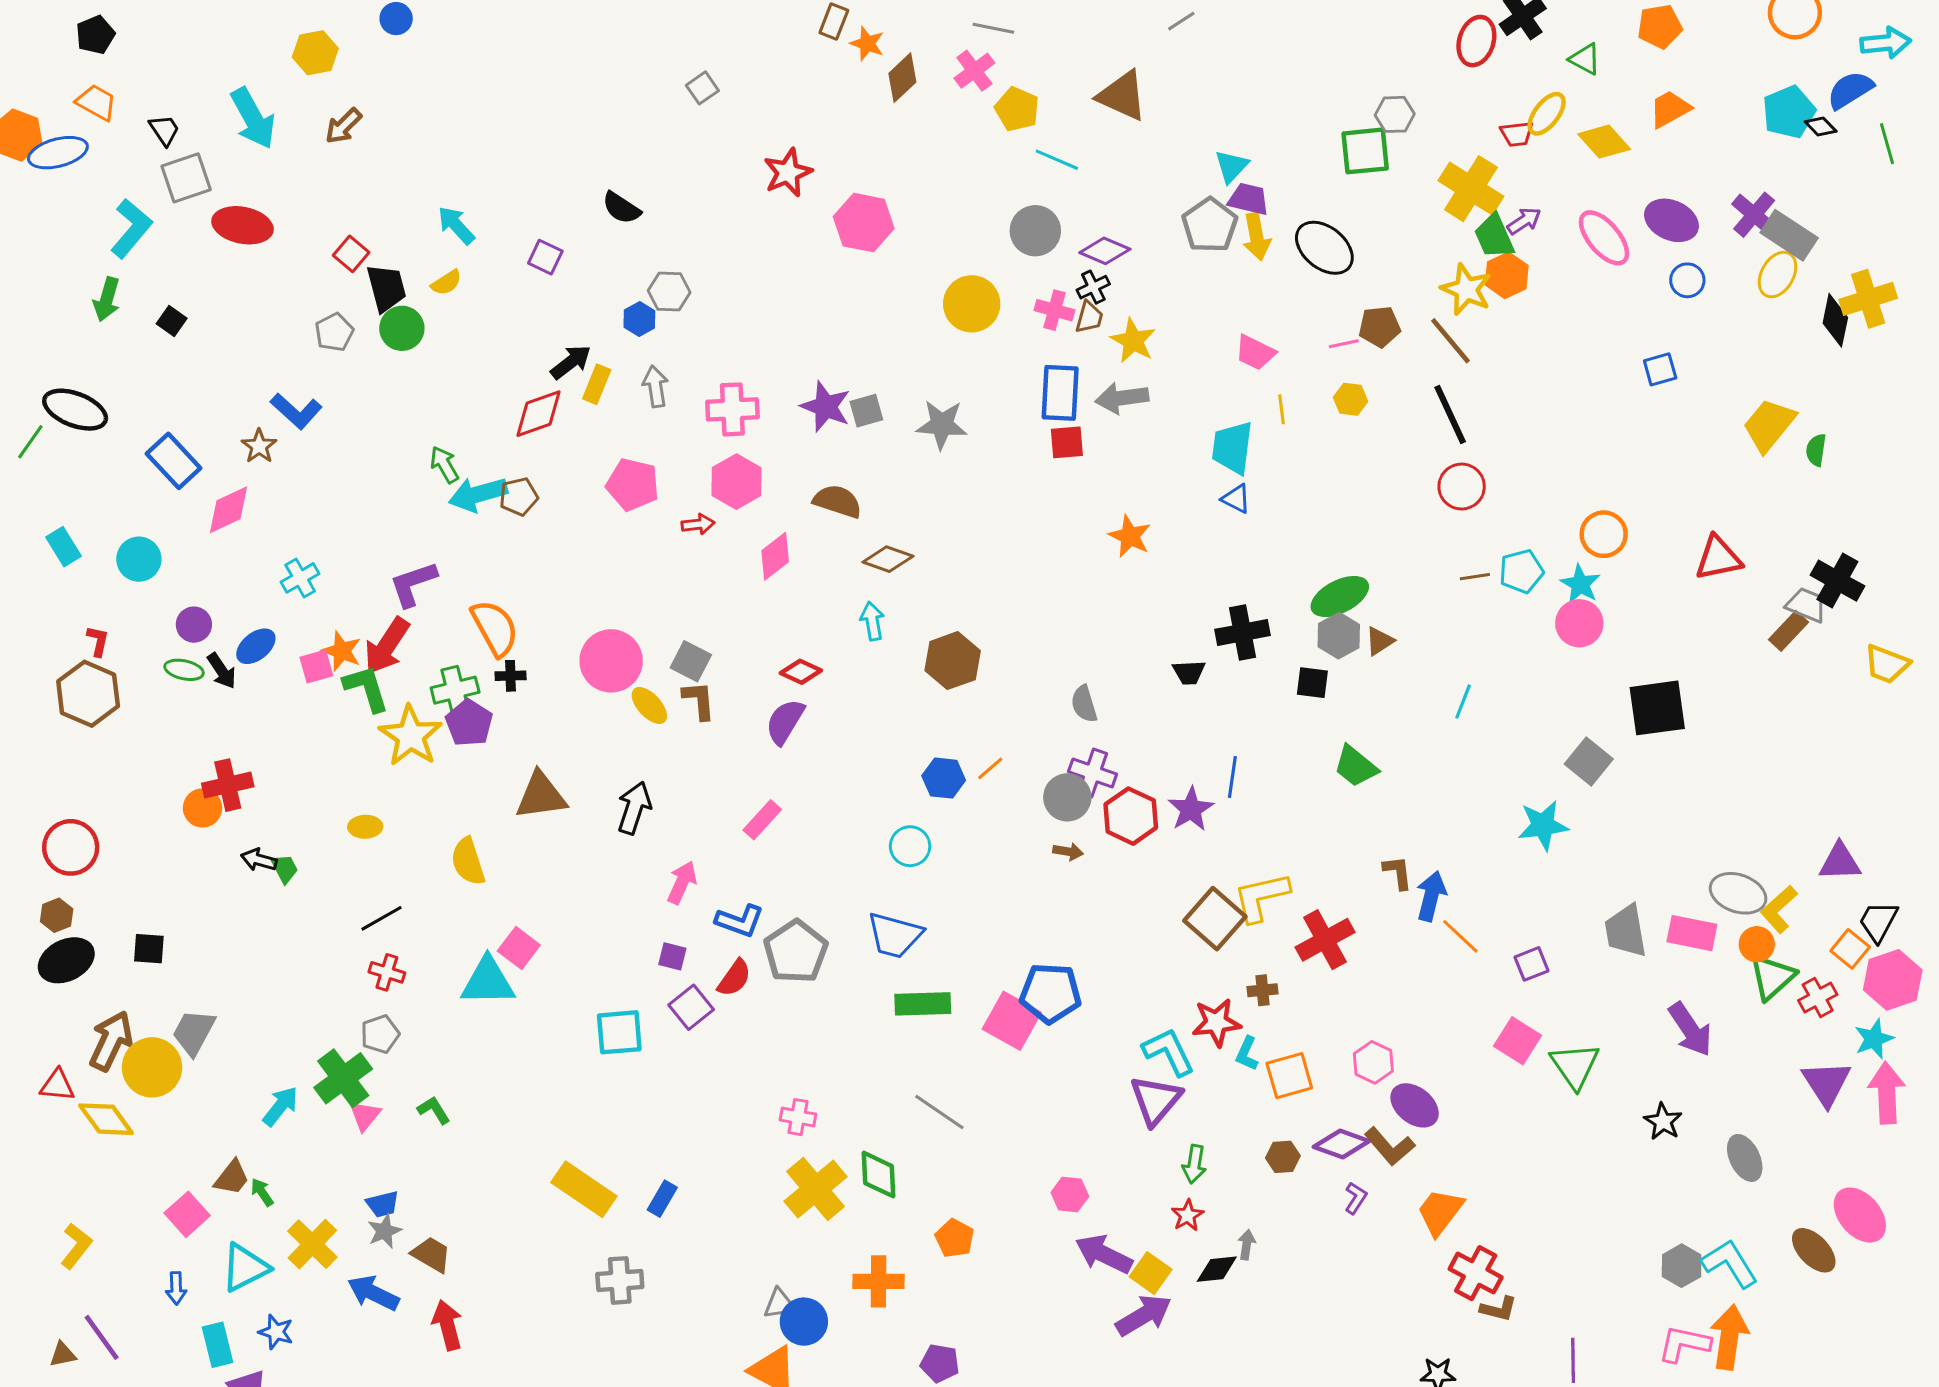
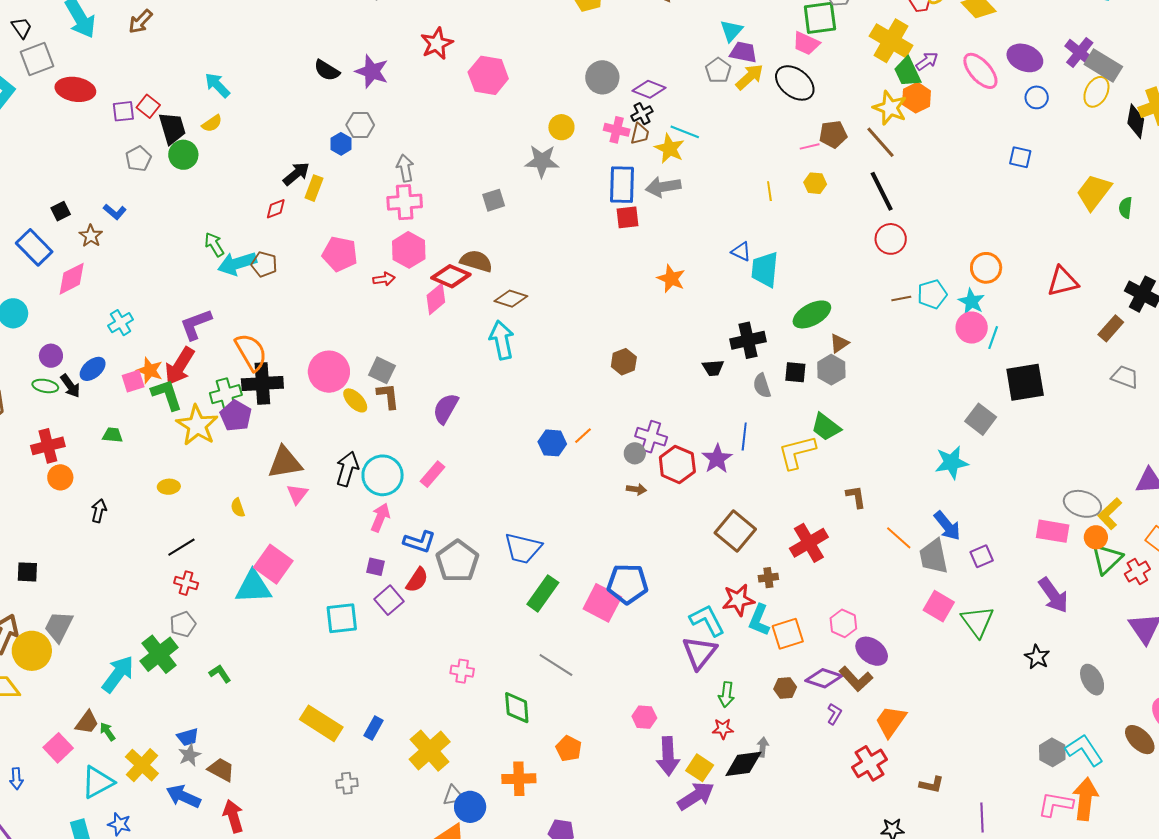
cyan line: (1057, 160) -> (685, 132), moved
gray pentagon: (1210, 225) -> (718, 70), size x0.7
yellow arrow: (1257, 237) -> (749, 77), turned -120
purple square: (545, 257) -> (123, 111), moved, turned -30
yellow circle: (972, 304) -> (561, 127), size x0.7
black square: (172, 321) -> (61, 211), moved, turned 30
pink trapezoid: (1255, 353) -> (806, 43), moved
blue square: (1660, 369) -> (1020, 157), turned 30
gray arrow: (655, 386) -> (405, 168), moved
purple star: (826, 407) -> (372, 71), moved
blue L-shape: (296, 411) -> (115, 212), size x0.7
red diamond: (538, 414) -> (276, 209), size x0.6
gray star: (942, 425) -> (542, 161), moved
cyan trapezoid: (1232, 448) -> (765, 269), moved
brown pentagon: (519, 497) -> (264, 264), turned 30
gray trapezoid: (1806, 605) -> (1125, 377), moved
cyan arrow: (872, 621) -> (502, 340), size x1.5
gray hexagon: (1339, 636) -> (831, 370), moved
brown hexagon: (953, 661) -> (624, 362), moved, size x0.7
red diamond: (801, 672) -> (451, 276), moved, size x1.4
black cross: (511, 676) -> (262, 383), size x2.0
cyan line: (1463, 702) -> (993, 338), moved
gray semicircle: (1084, 704) -> (762, 386), moved
red cross: (228, 785) -> (48, 446), moved
gray circle: (1067, 797) -> (635, 453), size x0.7
cyan circle: (910, 846) -> (383, 475), moved, size x1.5
black arrow: (259, 860) -> (99, 511), turned 90
yellow semicircle: (468, 861) -> (238, 508), size x0.6
green trapezoid: (285, 868) -> (112, 435), moved, turned -55
blue arrow: (1431, 896) -> (947, 526), moved, turned 128
yellow L-shape: (1261, 897) -> (797, 452), moved
gray trapezoid: (1626, 931) -> (934, 556), moved
pink square: (519, 948) -> (273, 564), size x1.4
purple square: (1531, 964) -> (982, 556), moved
green rectangle: (923, 1004) -> (543, 593), turned -51
cyan L-shape: (1247, 1054) -> (759, 620), size x1.4
cyan arrow: (280, 1106) -> (118, 674), size x1.4
pink triangle: (365, 1116) -> (297, 494), moved
yellow cross: (816, 1189) -> (430, 751), moved
red star: (1187, 1215) -> (723, 729), turned 30
purple arrow: (1104, 1254) -> (668, 756), turned -117
black diamond: (1217, 1269) -> (743, 764), size x1.4
red cross: (1476, 1273) -> (870, 763), moved, turned 32
gray cross: (620, 1280) -> (347, 783), size x0.7
blue arrow: (176, 1288) -> (16, 779), moved

